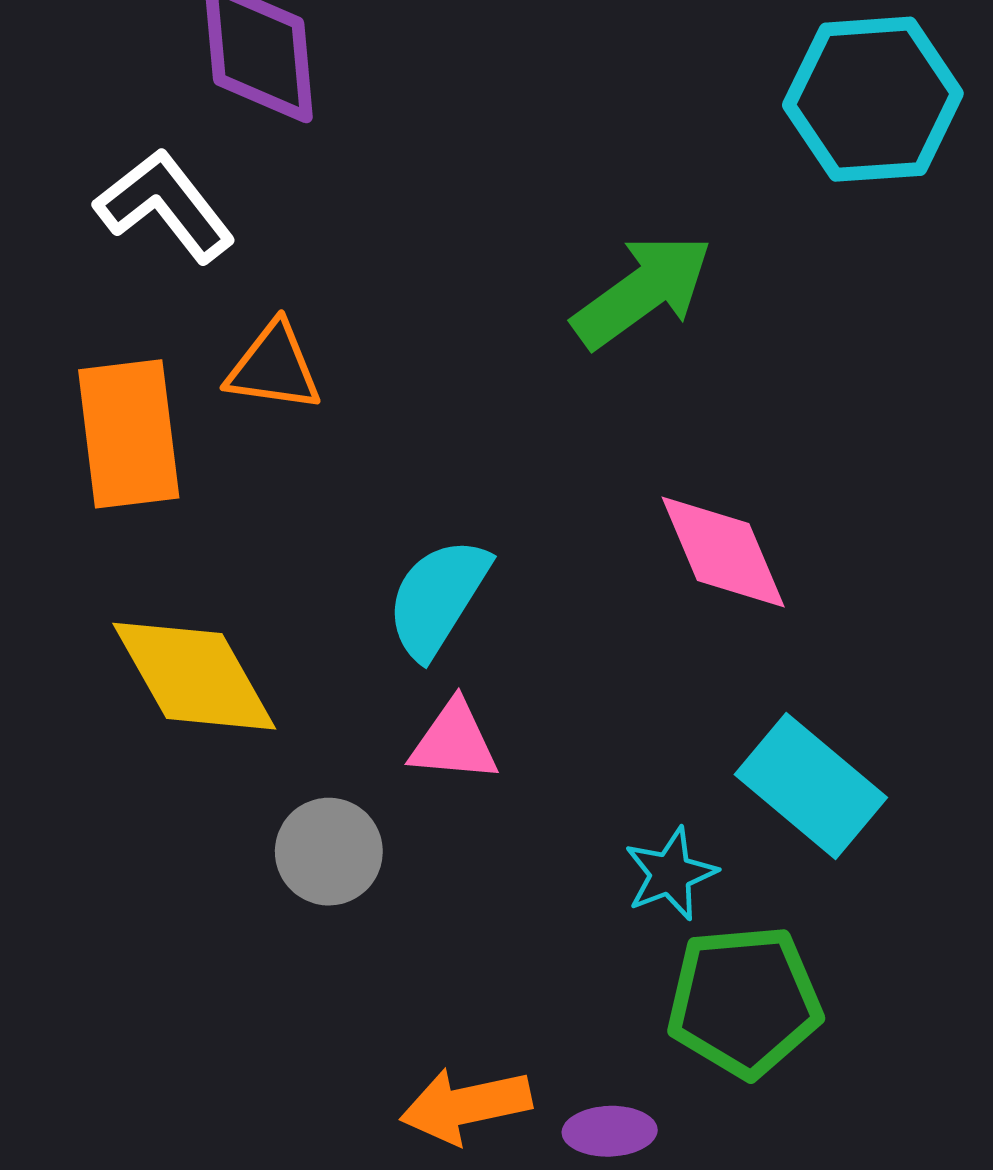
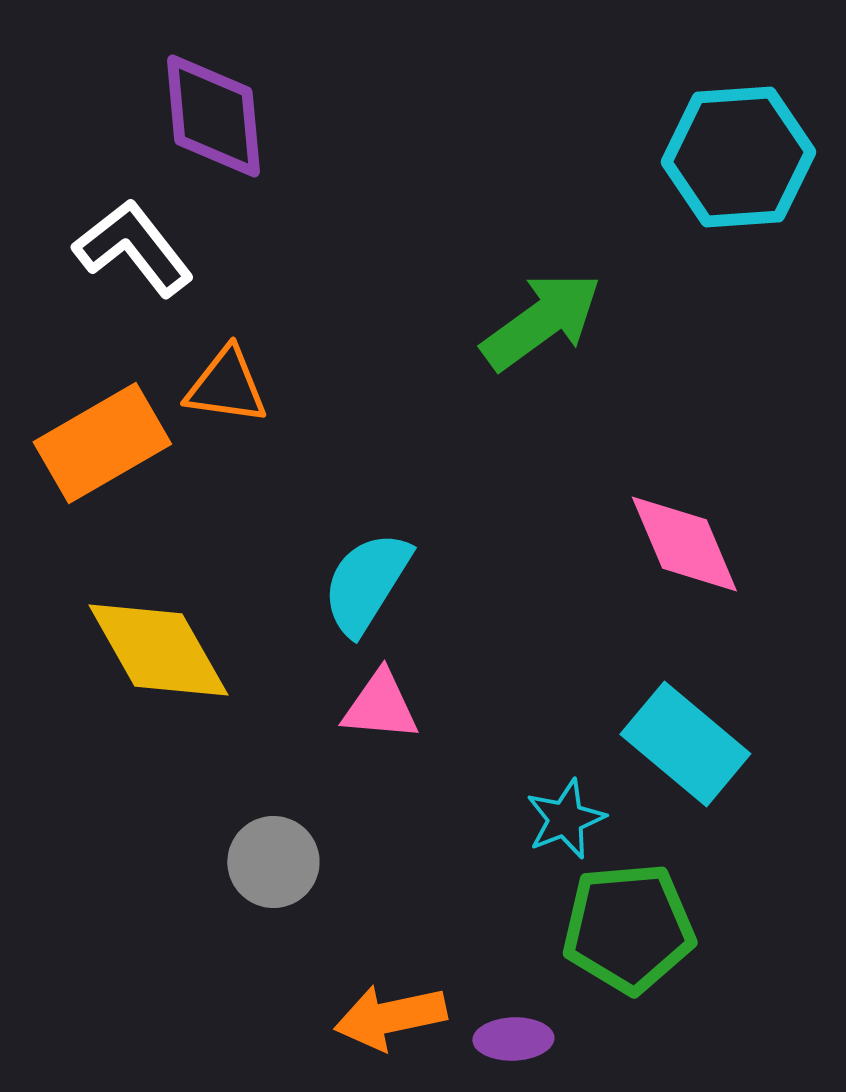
orange rectangle: (129, 434) -> (102, 443), turned 67
pink diamond: (723, 552) -> (684, 544), moved
gray circle: (329, 852) -> (273, 862), moved

